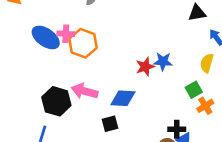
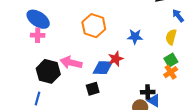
pink cross: (66, 34) -> (38, 35), moved
orange hexagon: (83, 43) -> (94, 26), moved
red star: (145, 67) -> (116, 59), moved
green square: (194, 90) -> (171, 60), moved

